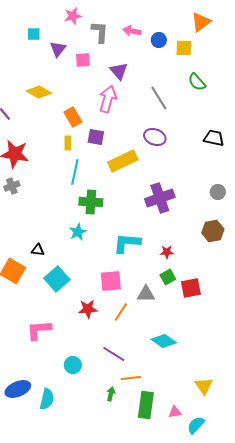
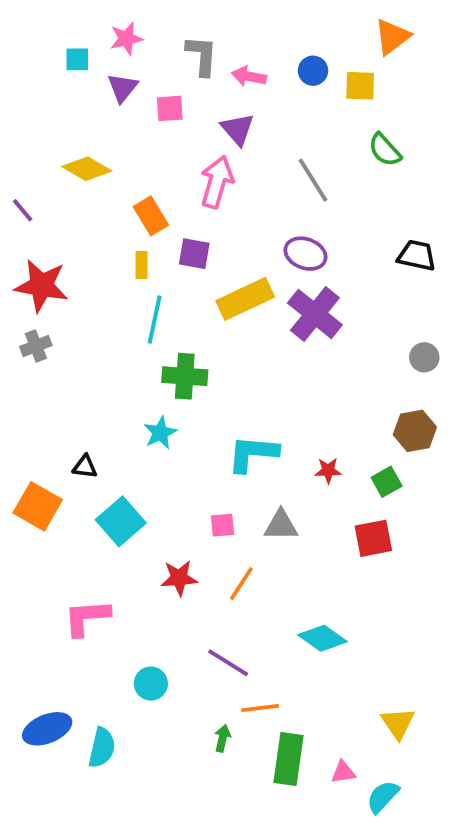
pink star: (73, 16) -> (126, 39), moved
pink arrow: (132, 31) -> (249, 76), moved
purple cross: (160, 198) -> (315, 314), moved, turned -32
green square: (168, 277) -> (387, 482), moved
pink square: (111, 281) -> (223, 525), size x0.6
gray triangle: (146, 294) -> (281, 525), moved

